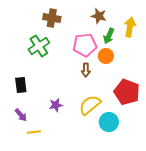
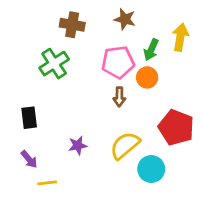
brown star: (99, 16) -> (125, 19), moved

